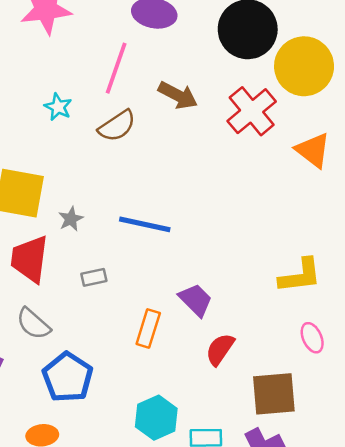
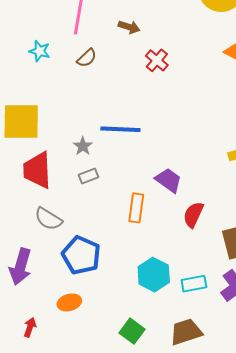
brown arrow: (178, 95) -> (129, 27), size x0.7
red cross: (252, 111) -> (157, 60), moved, size x0.6
brown semicircle: (117, 126) -> (87, 58), size x0.7
gray star: (71, 219) -> (83, 146), moved

